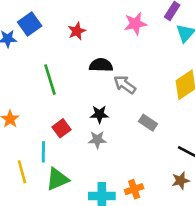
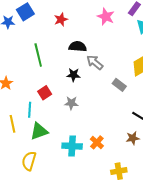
pink star: (135, 24) -> (106, 17), turned 30
black star: (99, 114) -> (73, 75), moved
gray rectangle: (148, 123) -> (119, 85), moved
orange cross: (134, 189) -> (97, 142), turned -32

